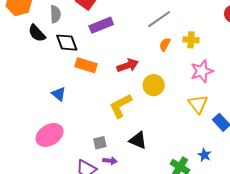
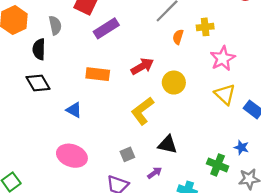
black semicircle: (37, 33) -> (39, 49), turned 54
black diamond: (67, 43) -> (38, 83), moved
pink ellipse: (50, 135) -> (72, 156), turned 60
purple arrow: (110, 161) -> (155, 173), moved, turned -32

